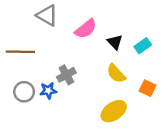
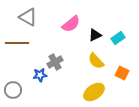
gray triangle: (47, 15) -> (28, 17), moved
black triangle: (115, 42) -> (95, 35), turned 48
gray circle: (24, 92) -> (13, 90), moved

